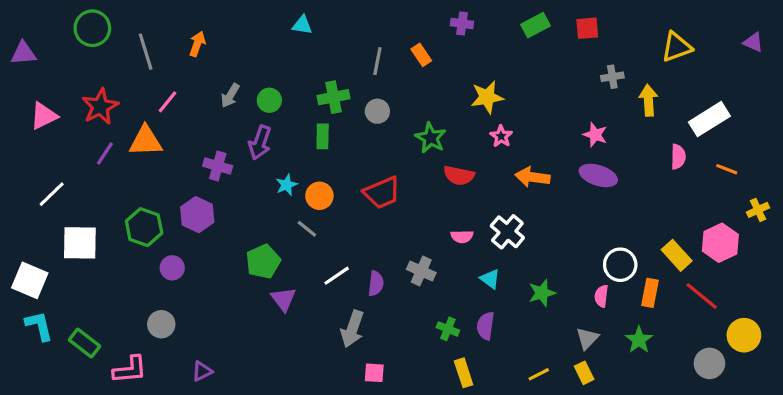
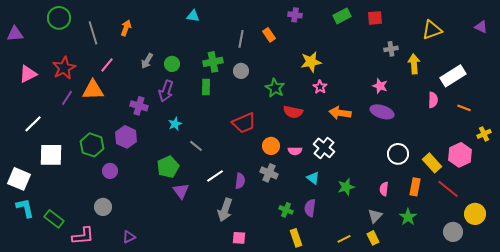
cyan star: (287, 185) -> (175, 124), moved
orange circle: (319, 196) -> (271, 146), moved
white circle: (620, 265) -> (398, 154), moved

